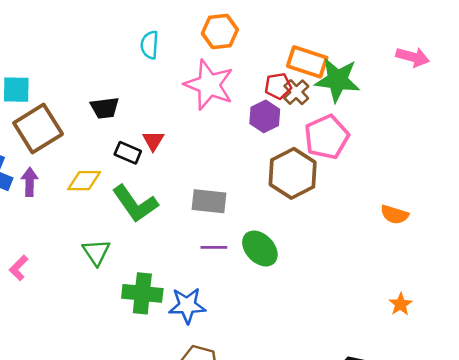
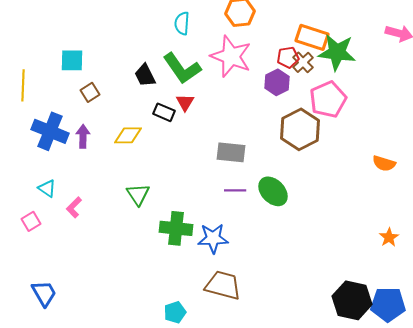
black trapezoid: (105, 108) -> (145, 75), turned 70
brown square: (38, 129) -> (90, 92), size x0.5
green L-shape: (135, 204) -> (182, 68), moved

